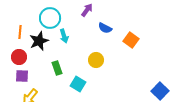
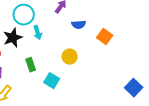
blue semicircle: (105, 28) -> (79, 25), turned -32

